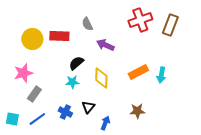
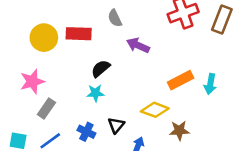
yellow diamond: (101, 78) -> (155, 110), moved, turned -70

